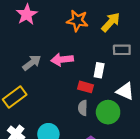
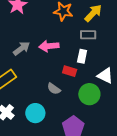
gray rectangle: (122, 50) -> (88, 35), moved
gray semicircle: (83, 108) -> (54, 89), moved, turned -56

